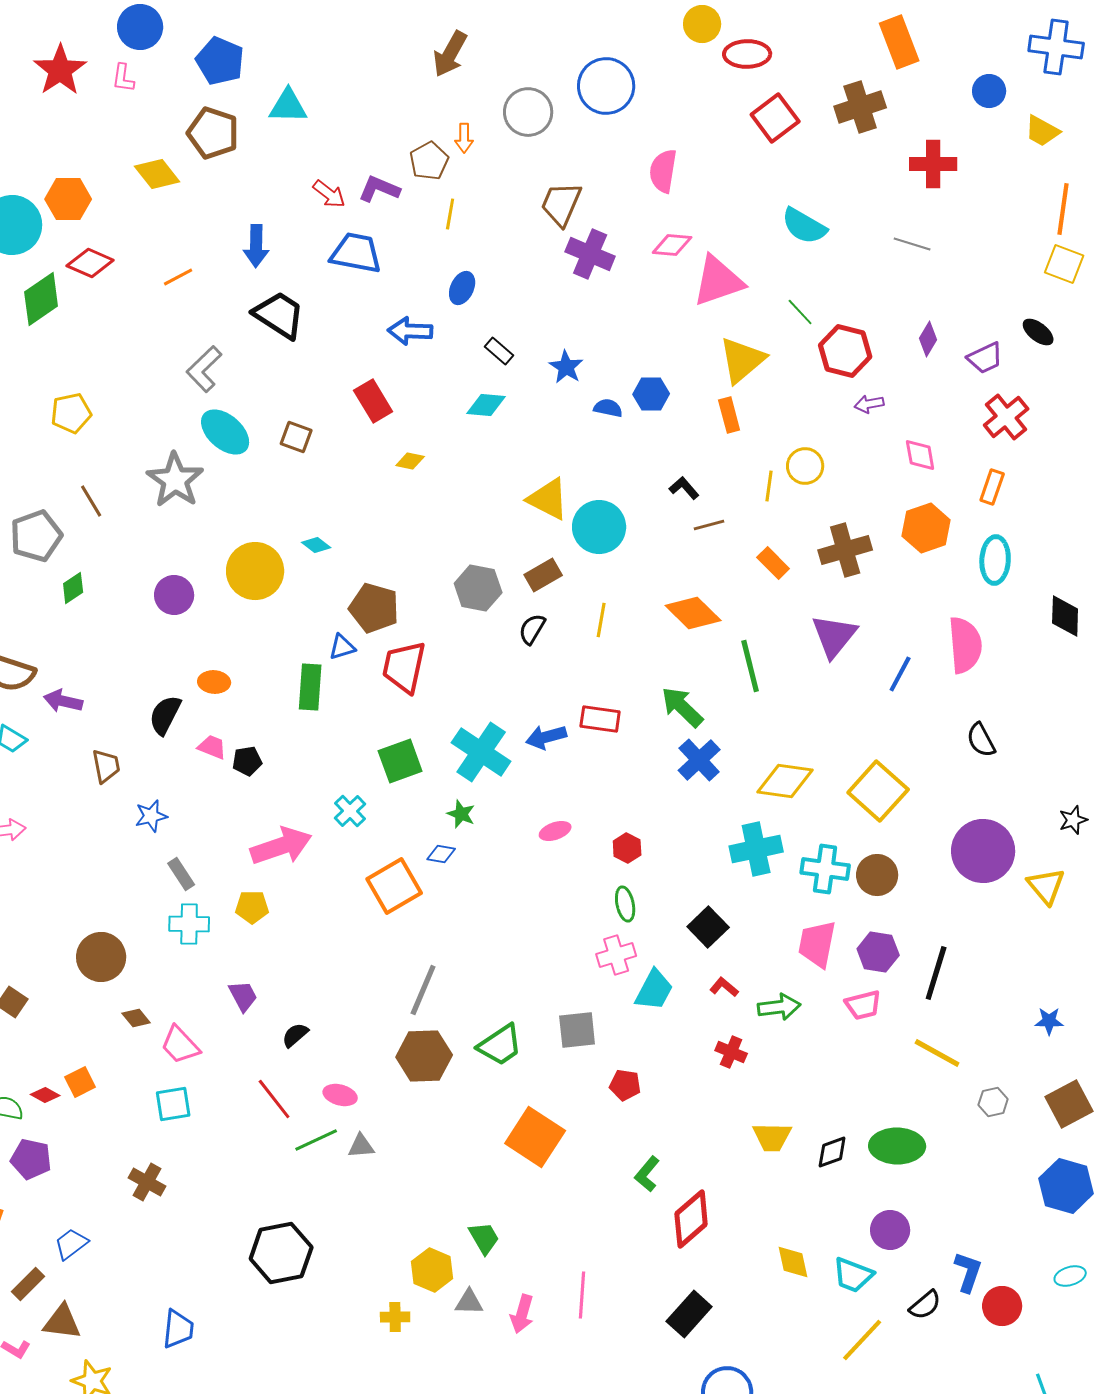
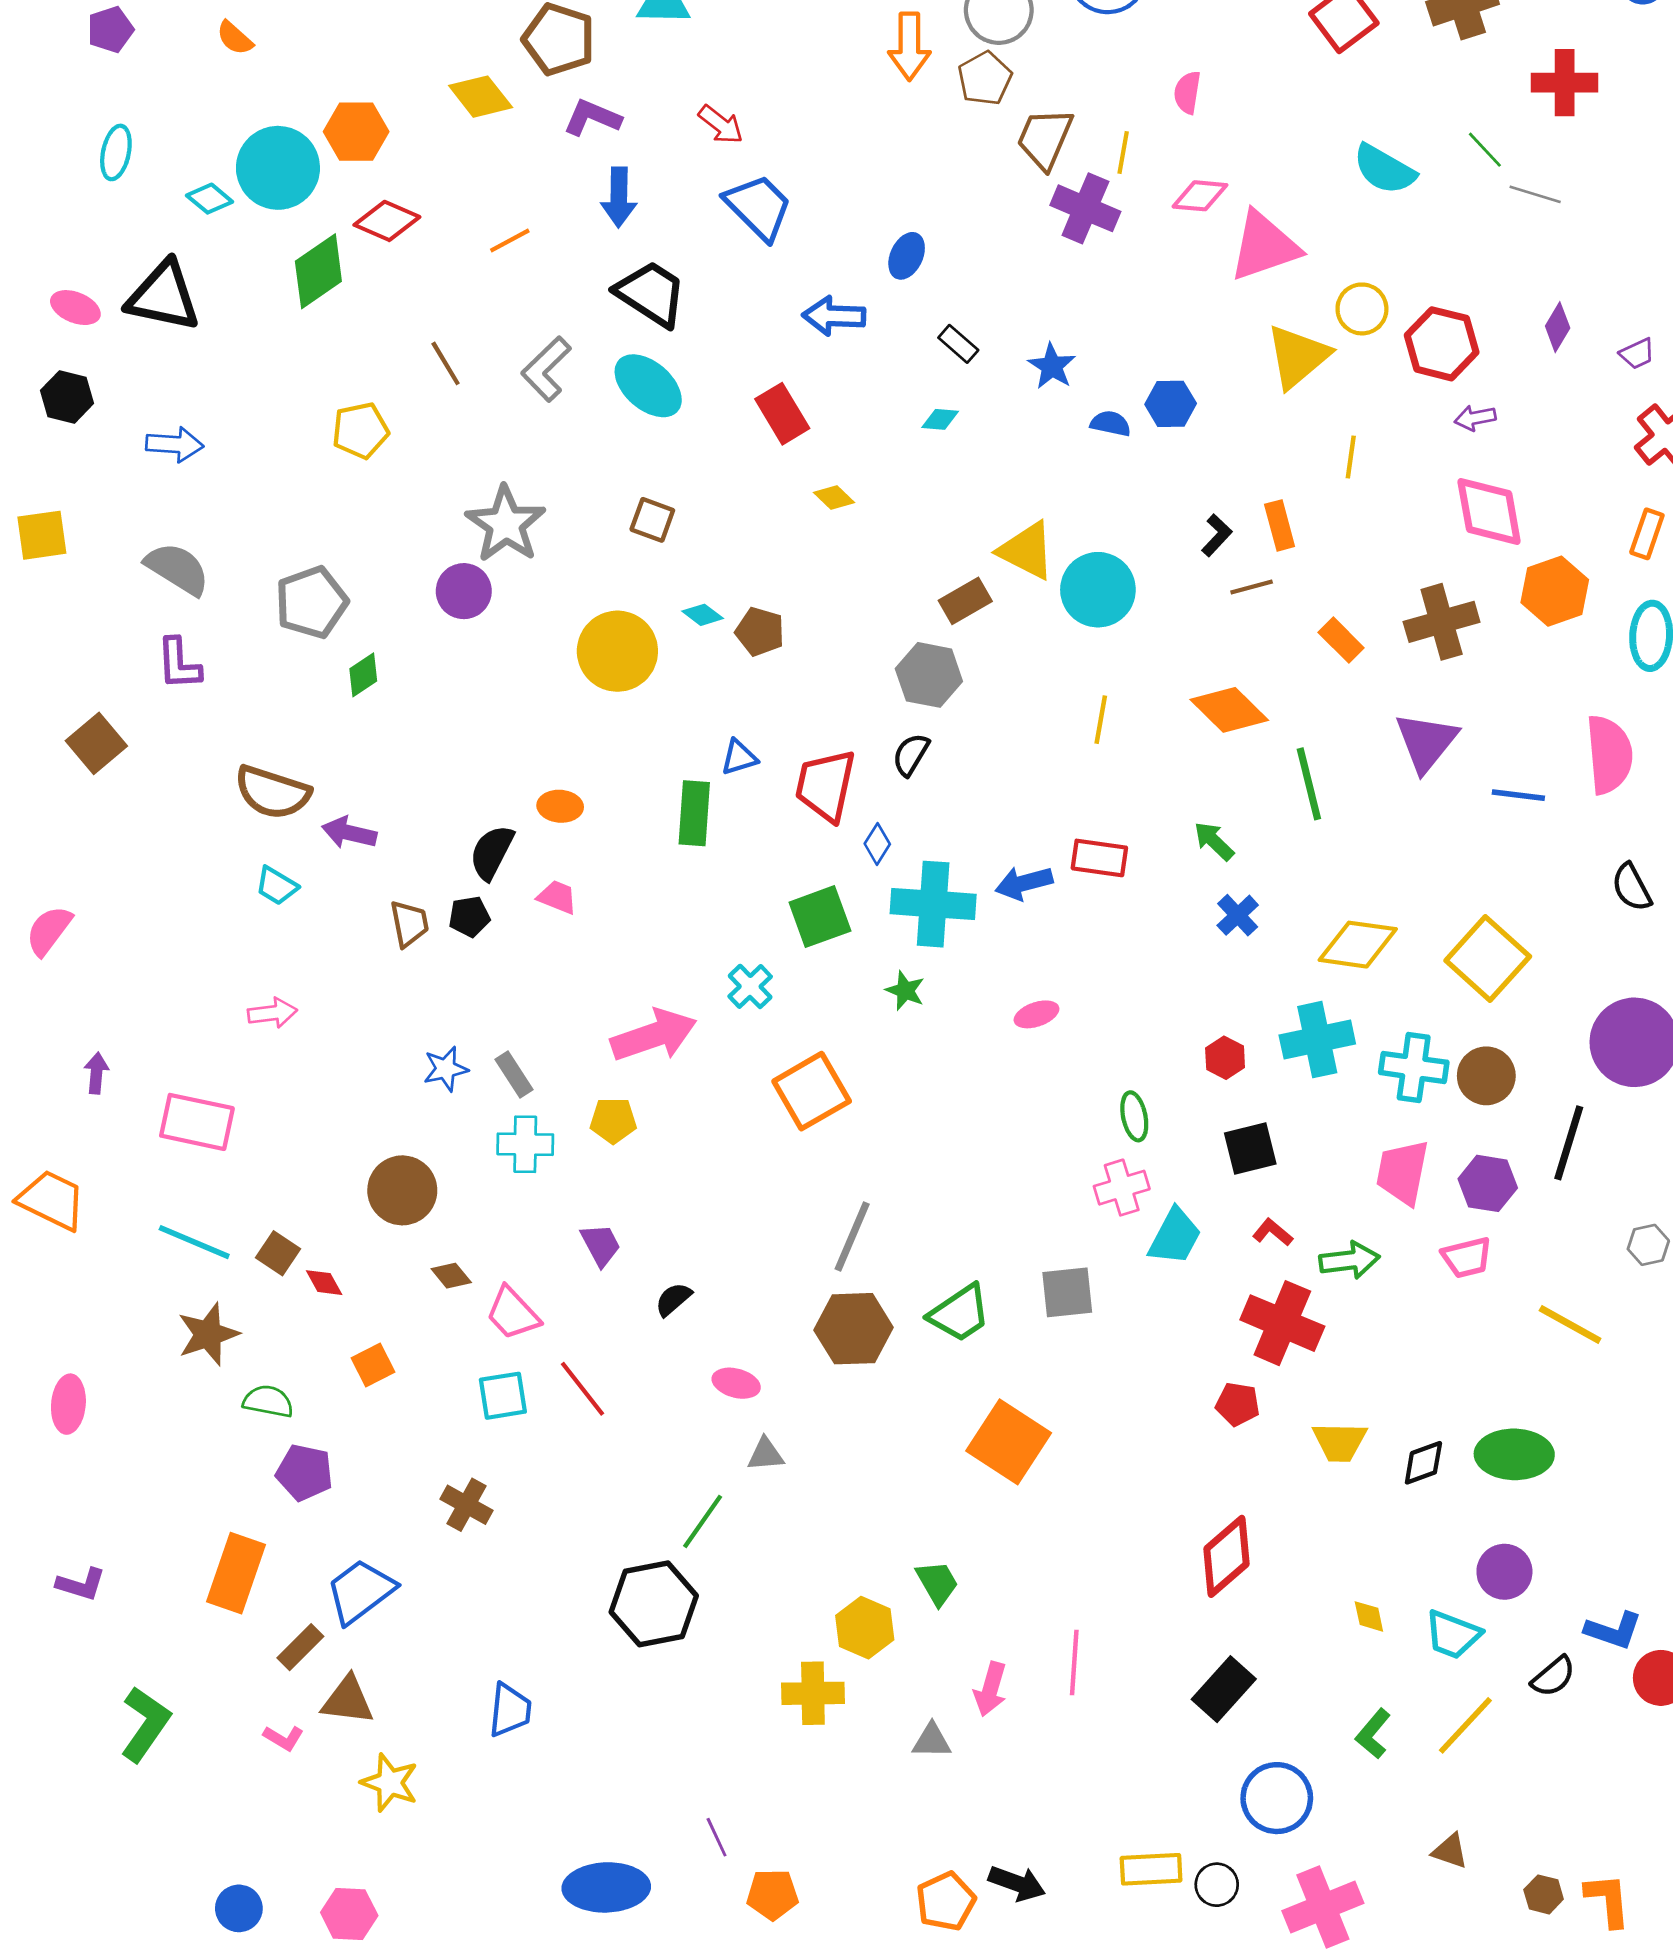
orange arrow: (464, 138) -> (909, 46), size x1.6
brown pentagon: (429, 161) -> (985, 78), moved
pink semicircle: (663, 171) -> (1187, 92), size x0.7
purple L-shape: (379, 189) -> (592, 118), moved
yellow line: (450, 214) -> (1123, 152), moved
blue trapezoid: (356, 253) -> (759, 207), turned 34
green line: (800, 312) -> (1485, 150), moved
purple trapezoid: (985, 358) -> (1637, 354), size x0.7
cyan diamond: (486, 405) -> (940, 419), size x0.7
orange rectangle: (729, 415) -> (1280, 525), moved
cyan ellipse: (225, 432) -> (648, 386), moved
brown square: (296, 437) -> (652, 520), moved
pink diamond: (920, 455) -> (1489, 511), moved, size x1.6
yellow diamond: (410, 461) -> (834, 498), turned 32
yellow circle: (805, 466) -> (1362, 309), moved
yellow line: (769, 486) -> (1351, 457), moved
black L-shape: (684, 488) -> (1217, 535), turned 84
brown line: (91, 501) -> (446, 363), moved
brown rectangle: (543, 575) -> (965, 601), moved
purple circle: (174, 595) -> (464, 591), moved
brown pentagon: (374, 608) -> (760, 632), moved, size x0.7
black semicircle: (532, 629) -> (911, 755), moved
blue line: (900, 674) -> (1518, 795), turned 69
green arrow: (682, 707) -> (1214, 841), size x0.7
cyan cross: (481, 752) -> (933, 904), turned -30
blue cross: (699, 760) -> (1238, 915), size x0.7
black pentagon: (247, 761) -> (469, 917), moved
blue star: (151, 816) -> (446, 1069), moved
red hexagon: (627, 848) -> (1225, 1058), moved
blue diamond: (441, 854) -> (877, 844), moved, turned -68
black square: (708, 927) -> (1250, 1148), turned 30
black line: (936, 973) -> (1569, 1143), moved
red cross: (731, 1052) -> (1282, 1323), size x1.8
red pentagon: (625, 1085) -> (1238, 1404), moved
red diamond: (45, 1095) -> (324, 1283), moved, turned 32
red line: (274, 1099) -> (583, 1389), moved
gray hexagon: (993, 1102) -> (1648, 1245), moved
green line: (316, 1140) -> (703, 1521), moved, turned -30
green L-shape: (647, 1174) -> (1373, 1734), moved
blue trapezoid: (71, 1244) -> (360, 1591), size x1.5
yellow diamond: (793, 1262) -> (1369, 1616), size x0.7
blue L-shape: (968, 1272) -> (1613, 1630), turned 90
gray triangle: (469, 1302) -> (932, 1741), moved
yellow cross: (395, 1317) -> (813, 1693), size x1.5

